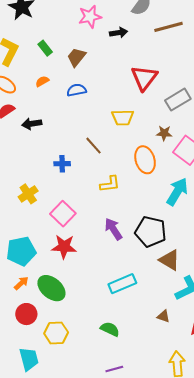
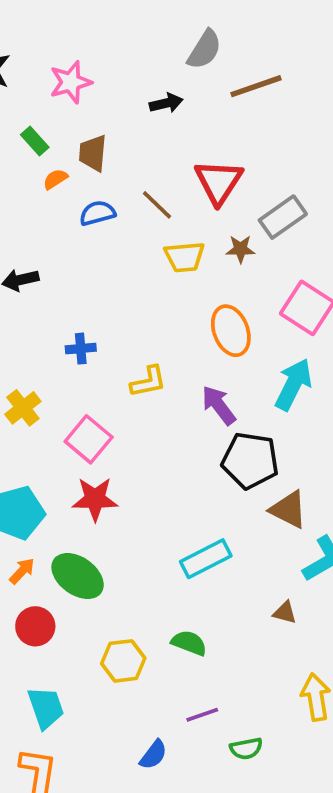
pink star: (90, 17) -> (71, 82), moved
brown trapezoid: (76, 57) -> (93, 153), turned -30
orange semicircle: (42, 81) -> (55, 179), moved
brown star: (164, 133) -> (240, 249), moved
brown line: (94, 146) -> (157, 205), moved
yellow L-shape: (110, 184) -> (148, 382), moved
purple arrow: (113, 229) -> (219, 405), moved
yellow hexagon: (56, 333) -> (123, 661), moved

